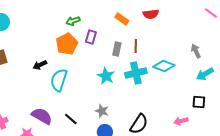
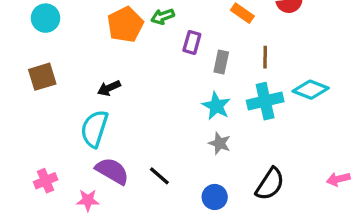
orange pentagon: (67, 44) -> (125, 25), moved
gray rectangle: (117, 49) -> (221, 62), moved
cyan semicircle: (59, 80) -> (94, 129), moved
gray star: (102, 111) -> (220, 143), moved

